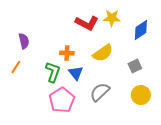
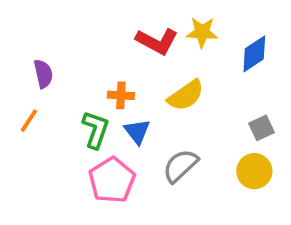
gray square: (135, 66) -> (262, 128), moved

